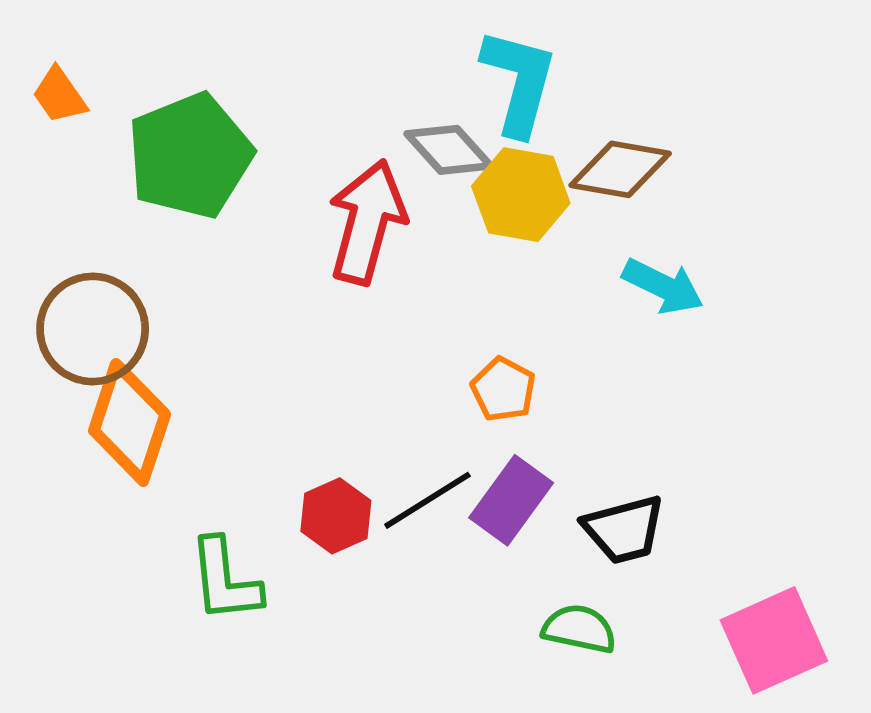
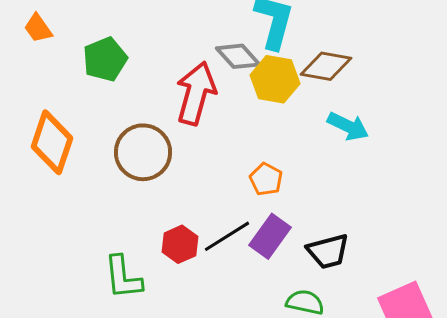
green pentagon: (190, 156) -> (105, 59), size x0.7
brown circle: (93, 329) -> (143, 152), moved
orange diamond: (130, 422) -> (52, 142), moved

